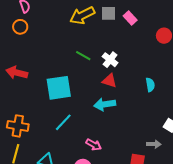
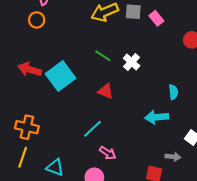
red triangle: (109, 81) -> (105, 91), moved
cyan square: (59, 88) -> (60, 76), moved, turned -32
cyan arrow: (105, 104) -> (157, 117), moved
cyan line: (63, 122) -> (92, 129), moved

